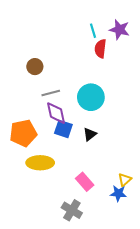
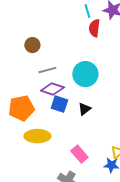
purple diamond: (56, 113) -> (52, 89), turned -60

